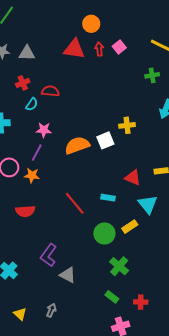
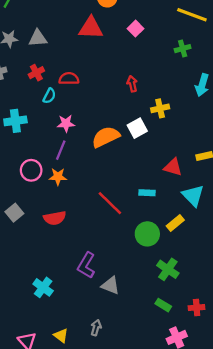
pink square: (119, 47) -> (136, 29), moved
red arrow: (99, 49) -> (132, 84), moved

